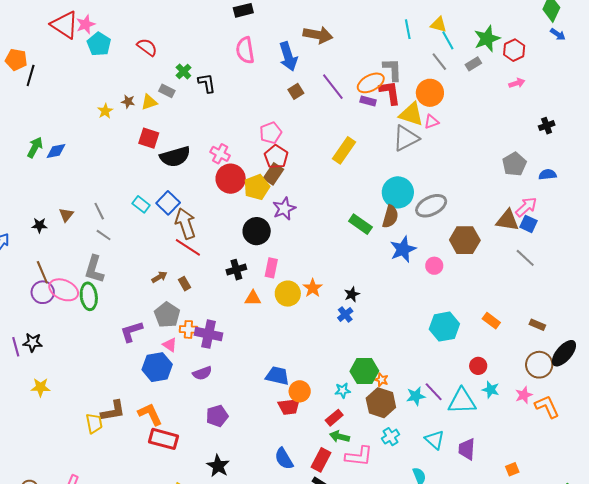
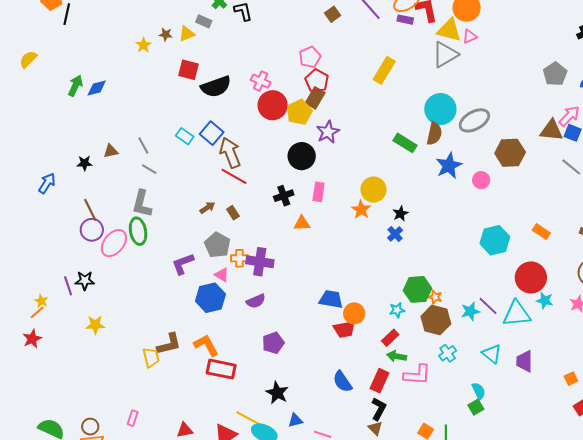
brown triangle: (66, 215) -> (111, 151), turned 42
pink ellipse: (64, 290) -> (114, 243), moved, turned -72
yellow circle: (288, 294) -> (374, 190), moved
red circle: (478, 366) -> (531, 277), size x1.8

